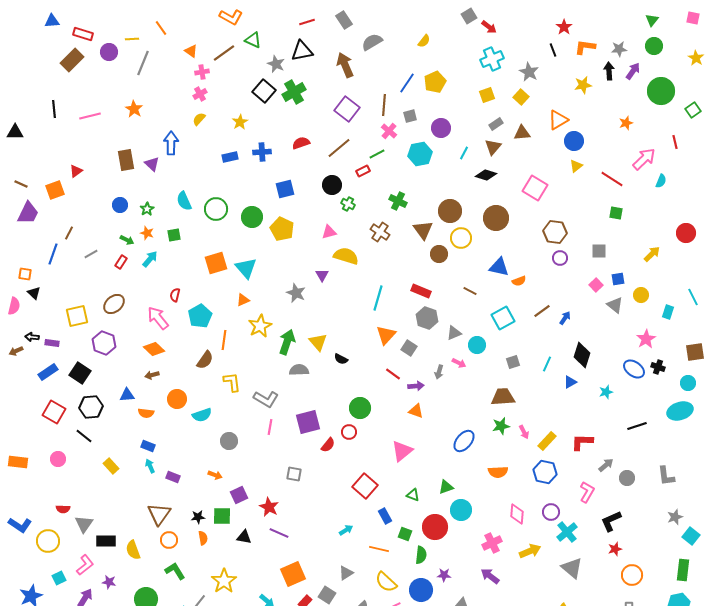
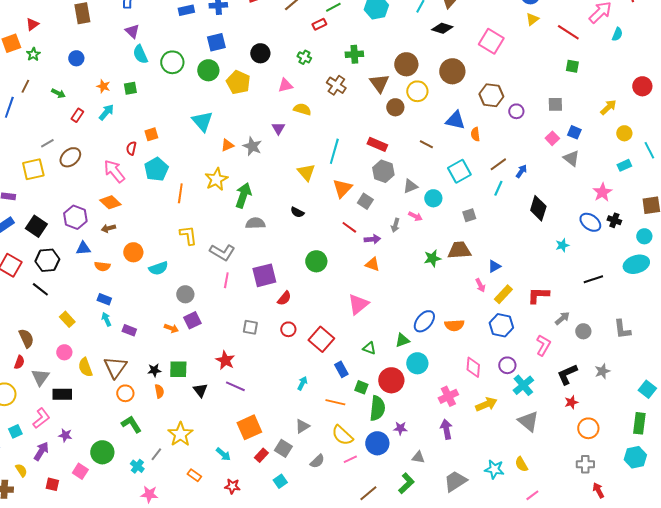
purple triangle: (152, 164) -> (132, 31), moved
black circle: (332, 185) -> (260, 53), moved
blue square: (285, 189) -> (216, 42), moved
green cross: (398, 201) -> (354, 54), turned -30
green star: (147, 209) -> (33, 54), moved
brown hexagon: (555, 232) -> (491, 95), moved
green arrow: (127, 240) -> (58, 93), moved
gray line: (91, 254) -> (47, 143), moved
yellow semicircle: (346, 256) -> (302, 109), size x0.7
orange square: (216, 263) -> (151, 134), moved, size x0.6
blue square: (618, 279) -> (574, 132), turned 32
orange semicircle: (519, 281) -> (475, 134), turned 104
yellow circle: (641, 295) -> (624, 133), moved
orange triangle: (243, 300) -> (227, 145), moved
cyan rectangle: (668, 312) -> (624, 165), turned 48
yellow triangle: (318, 342) -> (306, 172), moved
purple hexagon: (104, 343) -> (75, 217), moved
brown semicircle: (205, 360) -> (26, 338), moved, turned -60
cyan line: (547, 364) -> (498, 188), moved
blue triangle: (570, 382) -> (494, 266), moved
green star: (501, 426) -> (432, 258), moved
red circle: (349, 432) -> (288, 329), moved
blue ellipse: (464, 441) -> (424, 321), moved
pink circle: (58, 459) -> (64, 352), moved
purple square: (239, 495) -> (192, 320), moved
red semicircle: (63, 509) -> (19, 362), turned -72
gray star: (675, 517) -> (602, 371), moved
cyan arrow: (346, 530) -> (302, 383), turned -32
black triangle: (244, 537) -> (200, 390), turned 42
yellow semicircle: (133, 550) -> (85, 367), moved
green semicircle: (421, 555) -> (377, 408), size x1.4
purple arrow: (490, 576) -> (446, 429), turned 42

